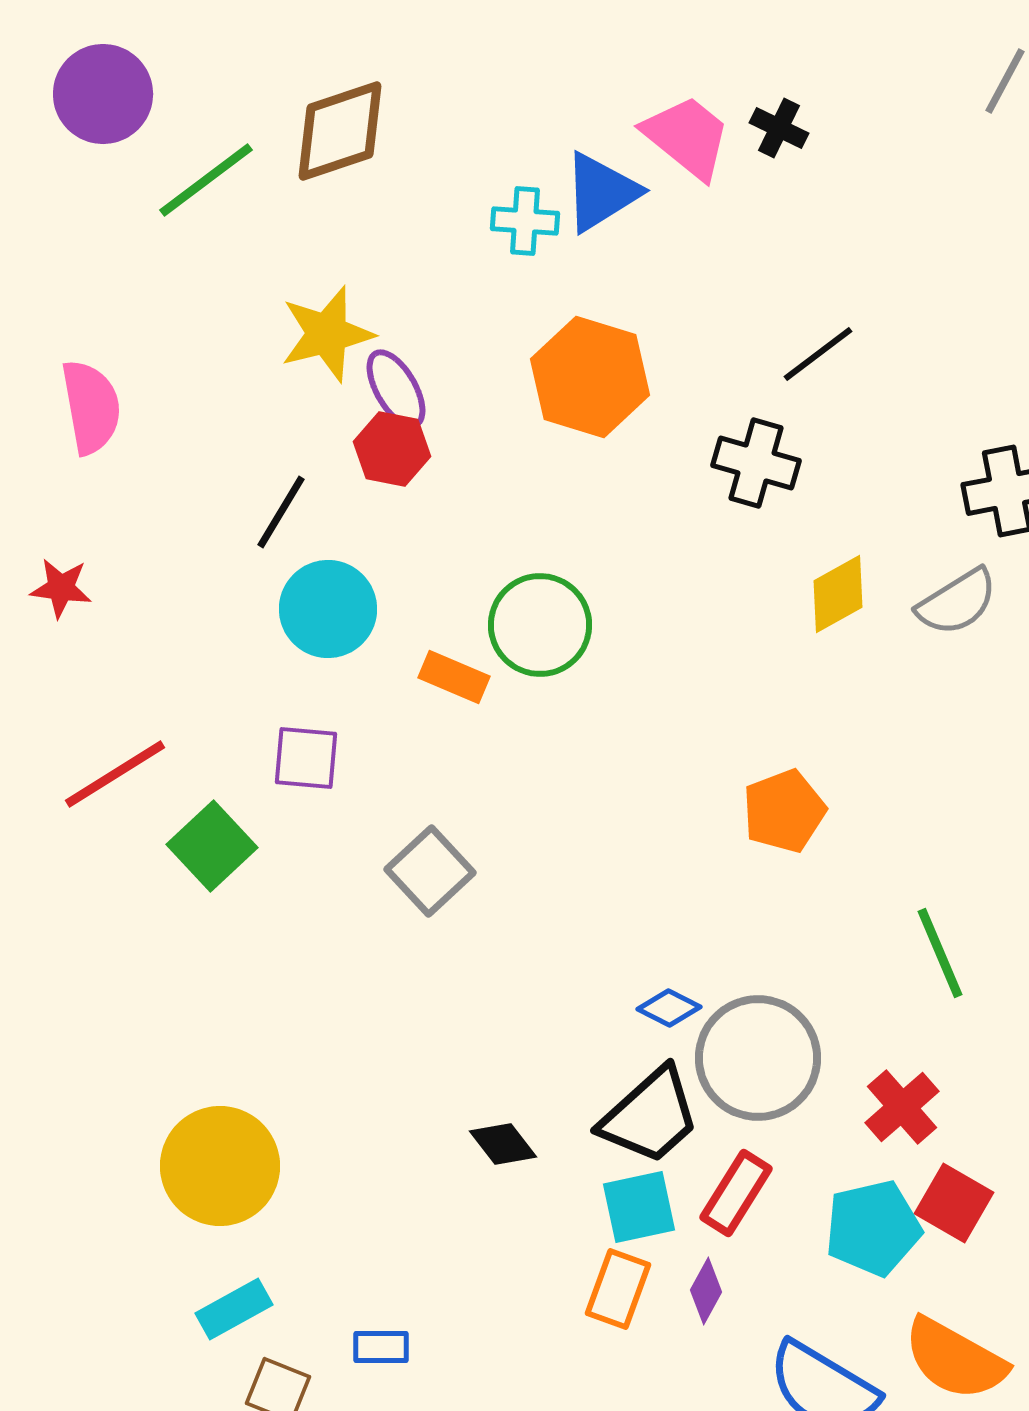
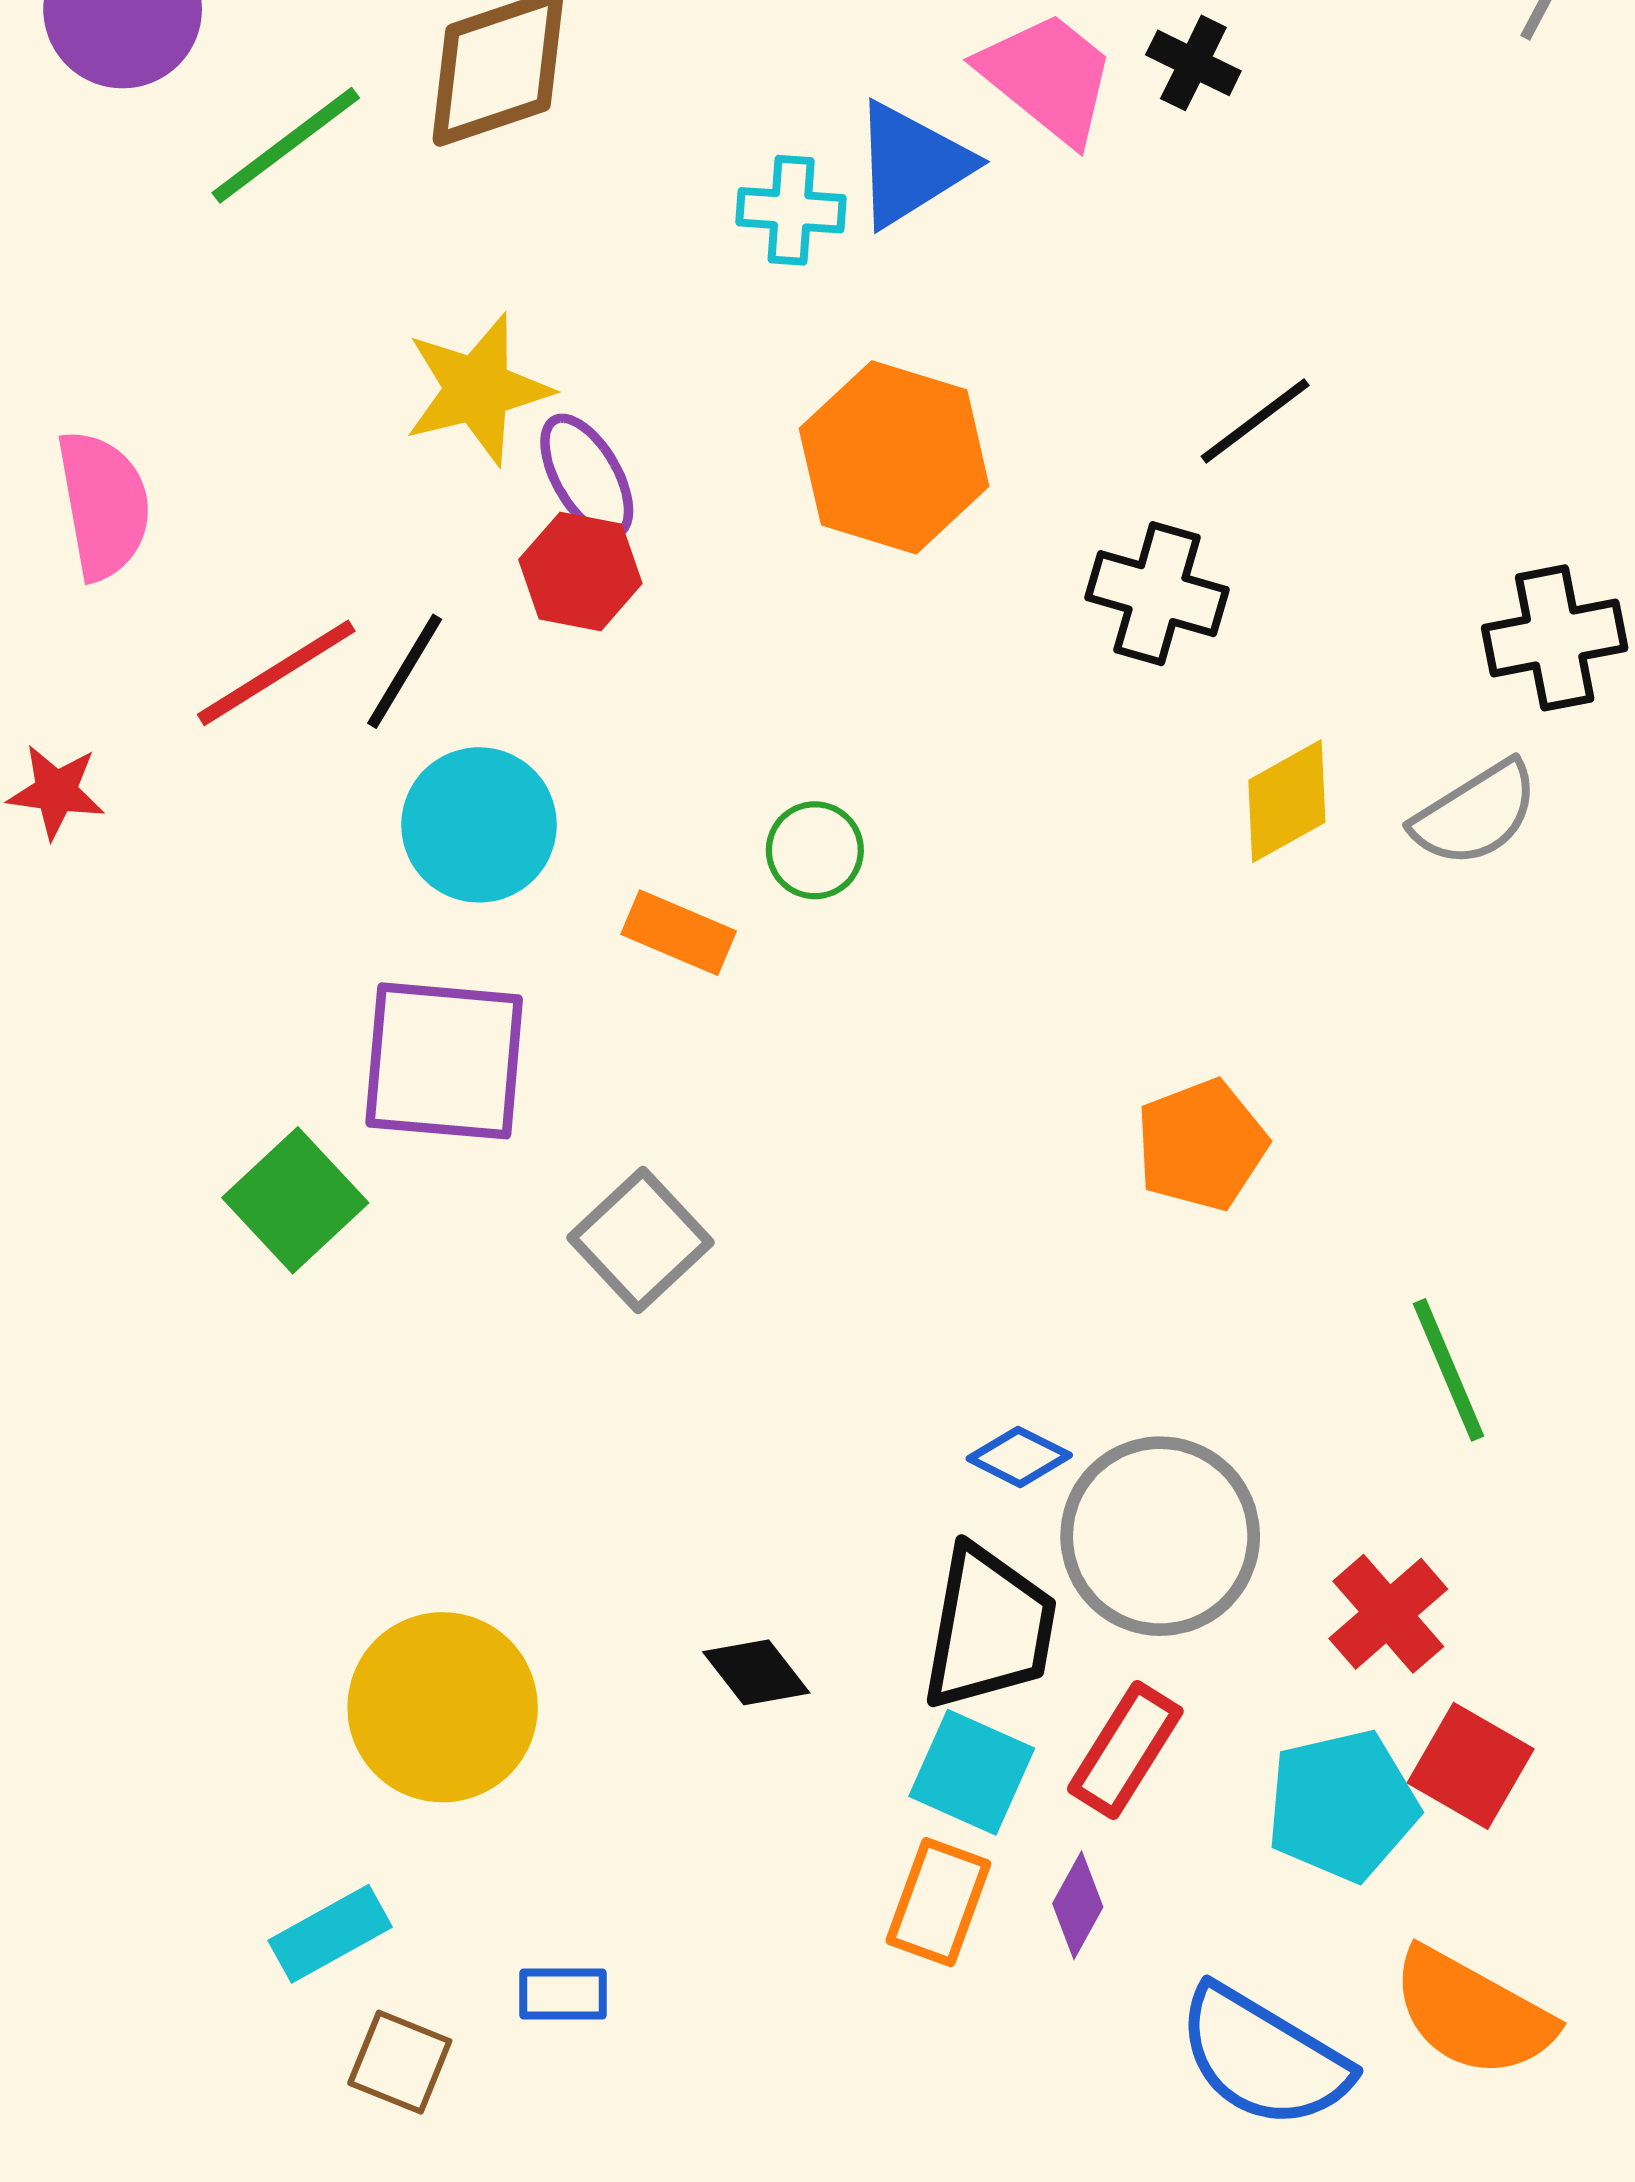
green circle: (540, 625) -> (815, 850), size x0.6
purple square: (306, 758) -> (444, 1061), size x1.6
red line: (115, 774) -> (276, 673), moved
black trapezoid: (650, 1116) -> (989, 1628), turned -38
yellow circle: (220, 1166) -> (443, 1707), moved
cyan square: (639, 1207) -> (972, 1772), turned 36

